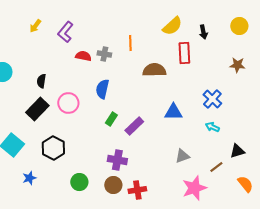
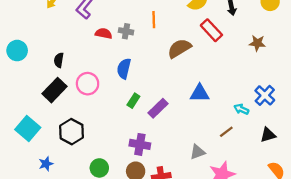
red rectangle: (184, 53) -> (211, 30), turned -40
brown star: (237, 65) -> (257, 43), moved
brown semicircle: (154, 70) -> (179, 48), turned -30
blue cross: (212, 99) -> (265, 95), moved
gray triangle: (182, 156) -> (198, 152), moved
brown line: (216, 167) -> (226, 132), moved

